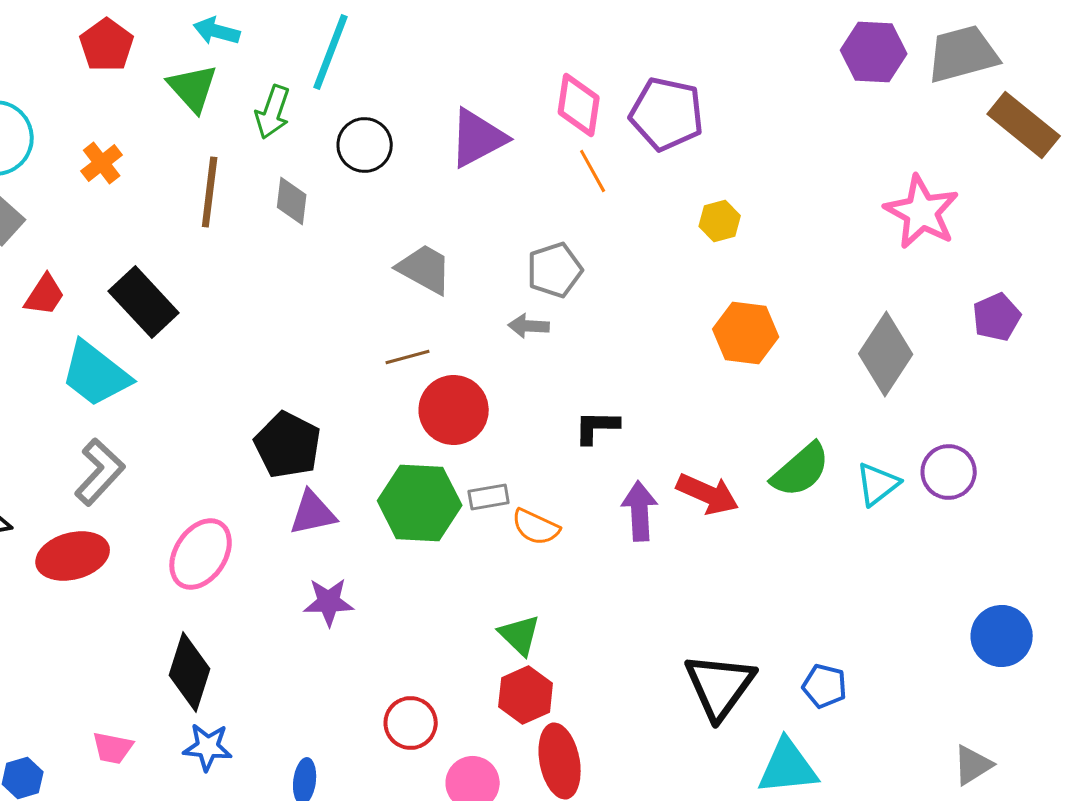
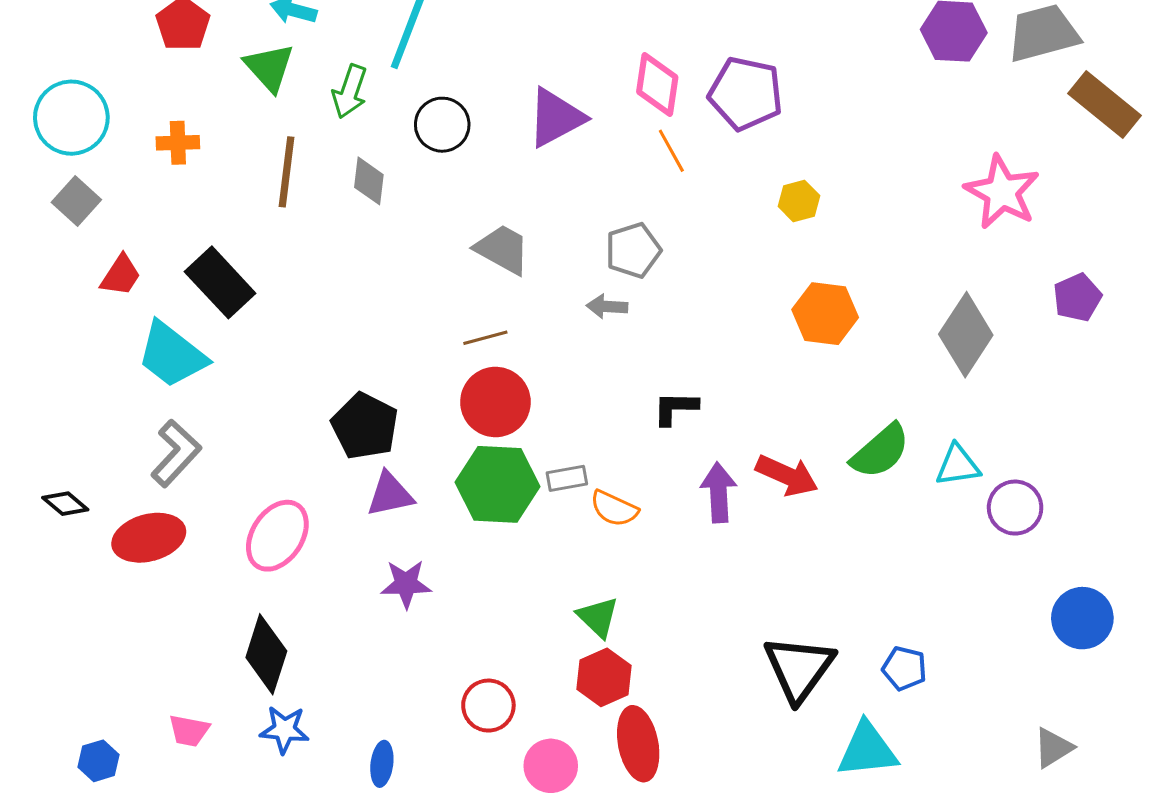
orange cross: (102, 163) -> (178, 143), turned 36
red circle: (454, 410) -> (495, 402), moved
purple circle: (949, 472) -> (1015, 508), moved
cyan triangle: (878, 484) -> (958, 465), turned 30

